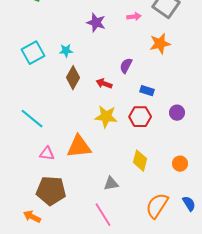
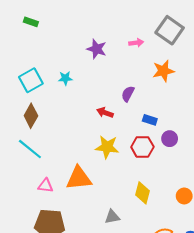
brown diamond: (73, 78) -> (31, 116), moved
purple circle: (177, 113) -> (170, 139), moved

